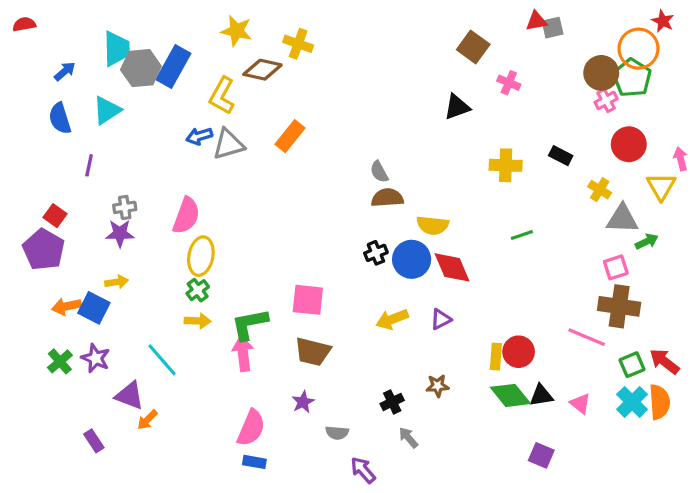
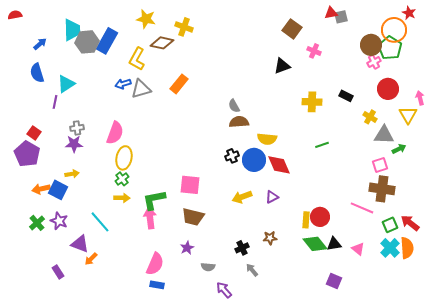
cyan triangle: (107, 110) -> (66, 84), moved

